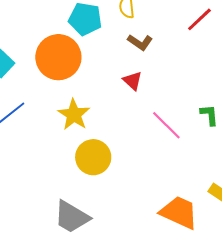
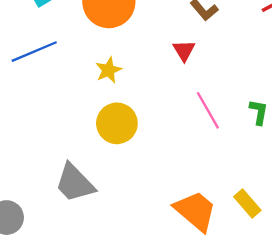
yellow star: (74, 115) -> (108, 70), size x0.7

